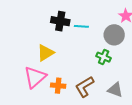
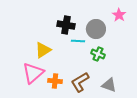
black cross: (60, 21) -> (66, 25), moved
cyan line: (81, 26) -> (78, 41), moved
gray circle: (114, 35) -> (96, 29), moved

